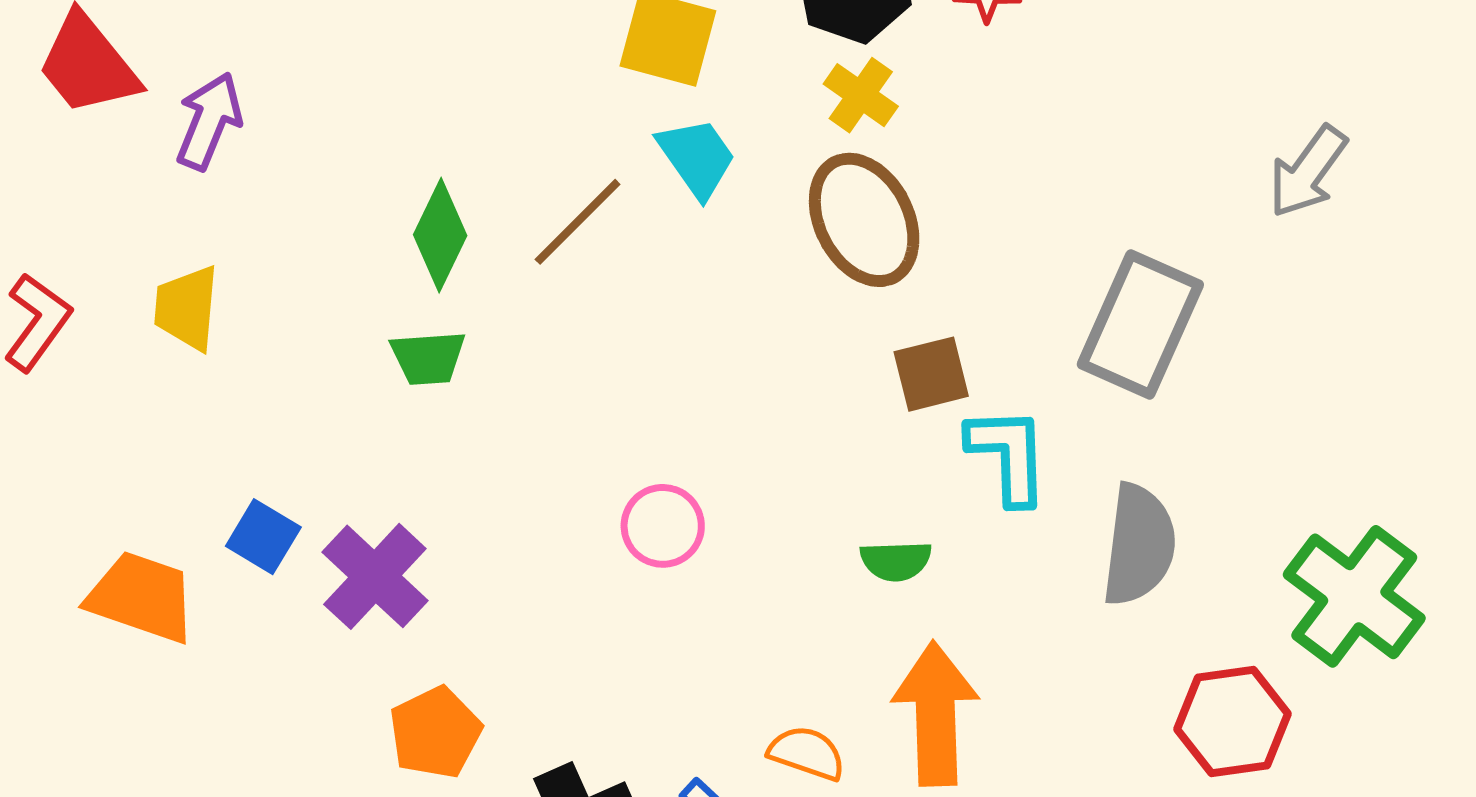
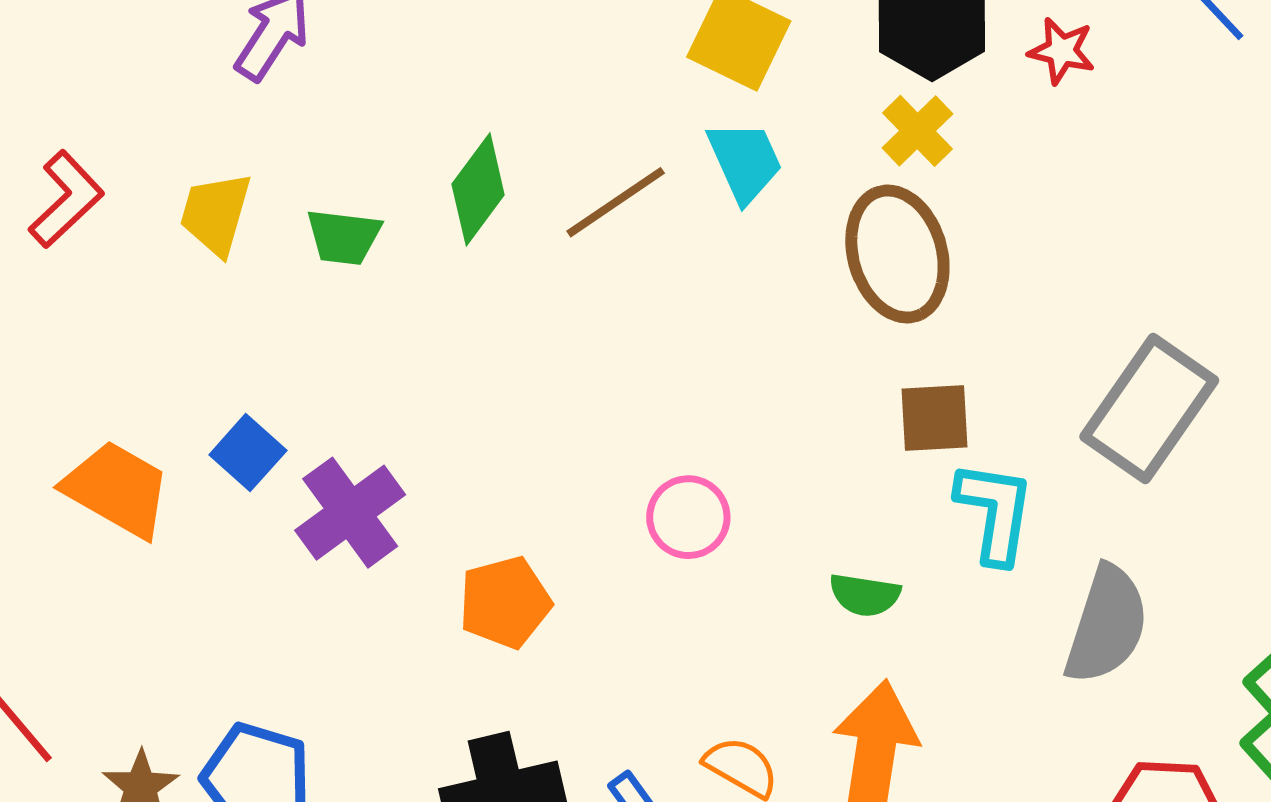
green trapezoid: (428, 358) -> (344, 237), moved
pink circle: (663, 526) -> (688, 517), moved
orange pentagon: (435, 733) -> (505, 602), moved

